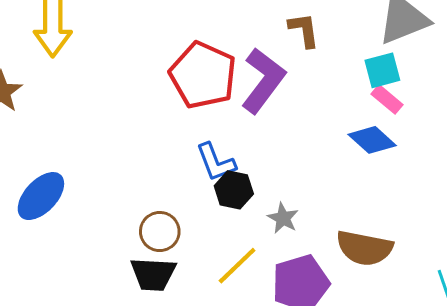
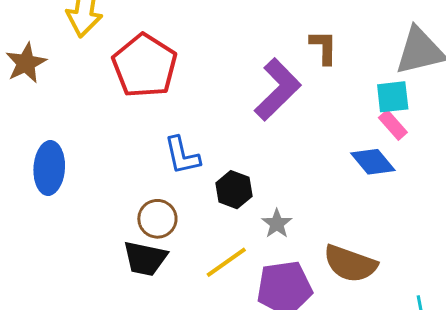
red pentagon: (203, 75) -> (145, 66), moved
blue L-shape: (216, 162) -> (182, 155), moved
blue ellipse: (41, 196) -> (49, 168), turned -48

